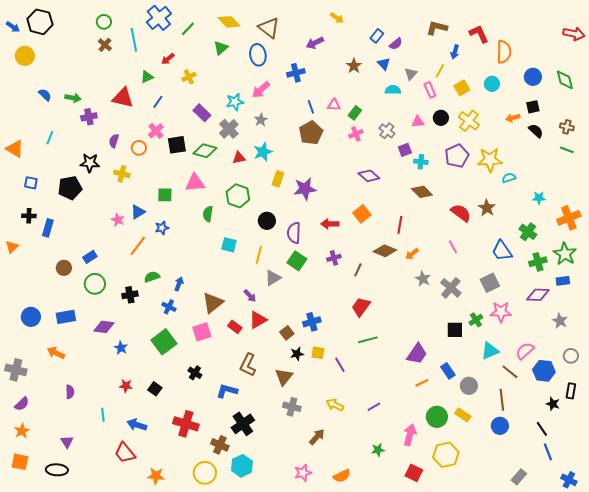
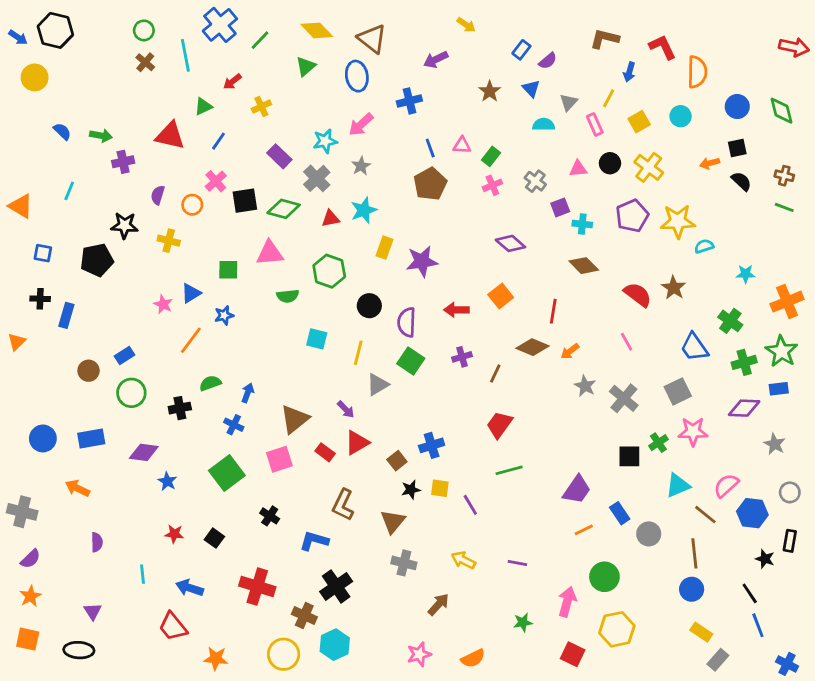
green semicircle: (208, 214) -> (288, 296), turned -105
purple line: (374, 407) -> (517, 563), turned 40
yellow rectangle: (463, 415) -> (701, 632), moved

